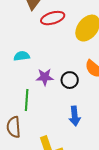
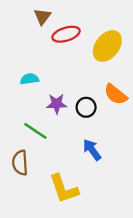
green line: (27, 100) -> (35, 131), turned -60
blue arrow: (75, 116) -> (92, 150), turned 150

